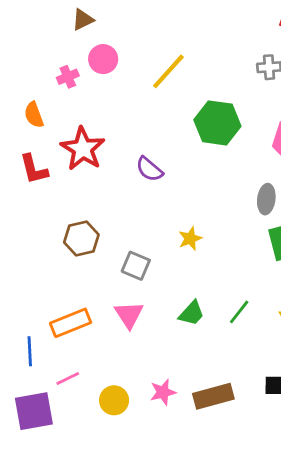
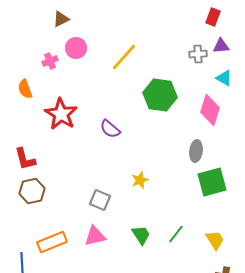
red L-shape: (34, 169) -> (25, 159), moved
brown hexagon: (81, 239) -> (32, 191), moved
green trapezoid: (192, 313) -> (141, 235), turned -75
pink triangle: (129, 315) -> (95, 236), turned 50

